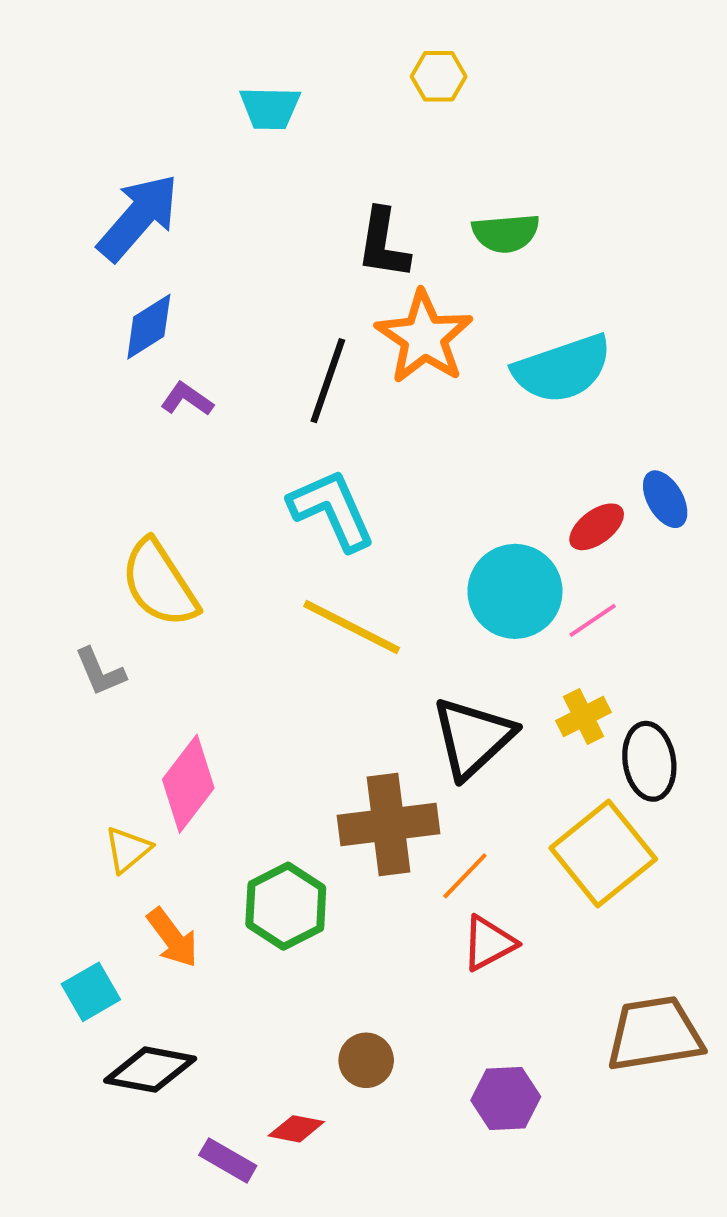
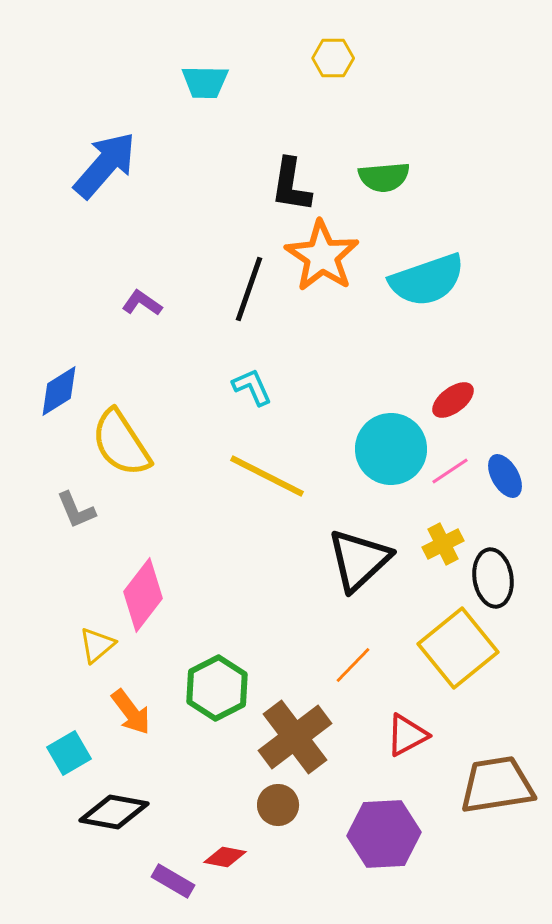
blue diamond: (149, 327) -> (59, 391), moved
blue ellipse: (665, 499) -> (505, 476), moved
cyan L-shape: (332, 510) -> (252, 387), size x0.6
brown cross: (389, 825) -> (295, 737), moved, turned -30
red triangle: (489, 943) -> (407, 735), moved
purple hexagon: (506, 1098) -> (384, 834), size x1.4

